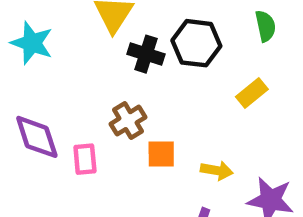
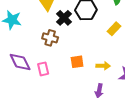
black cross: (146, 54) -> (64, 18), turned 35
brown cross: (128, 121) -> (50, 38), moved, turned -35

